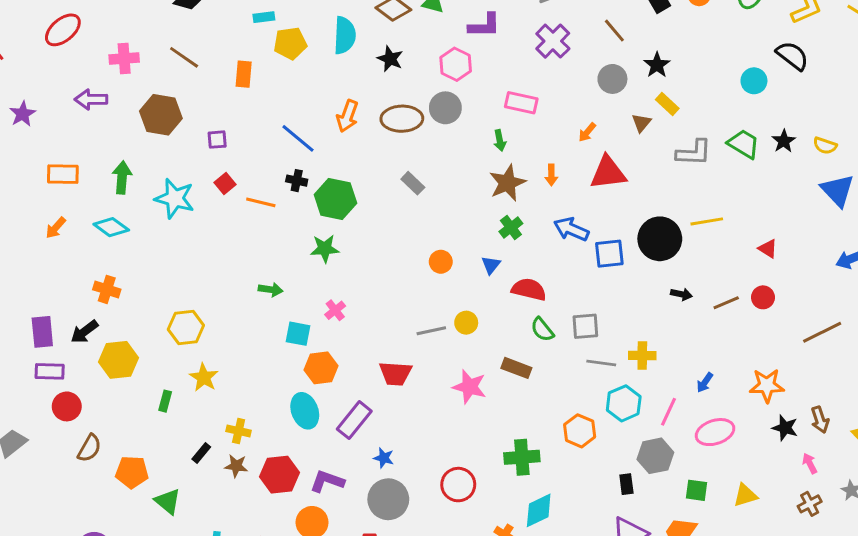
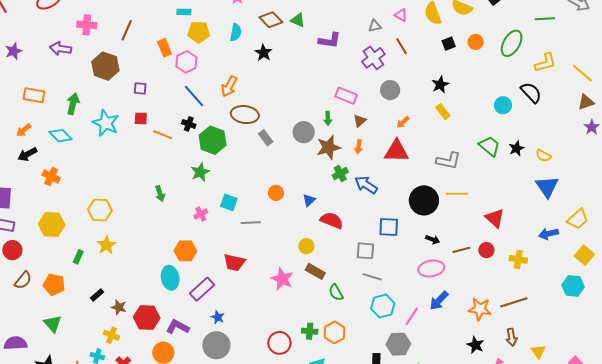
brown line: (614, 31) -> (402, 46), moved
cyan semicircle: (345, 35) -> (236, 32), size x0.7
brown line: (184, 57) -> (127, 30), turned 70
pink hexagon: (456, 64) -> (186, 62), moved
orange rectangle: (244, 74) -> (165, 48), turned -36
gray circle: (612, 79) -> (390, 90), moved
gray circle: (445, 108) -> (304, 132), moved
brown ellipse: (402, 119) -> (245, 115), moved
brown triangle: (641, 123) -> (360, 121), moved
orange arrow: (587, 132) -> (403, 122), moved
gray L-shape: (694, 153) -> (448, 161), moved
red square: (225, 184) -> (141, 118), turned 32
green cross: (511, 227) -> (340, 174), moved
green star: (325, 249) -> (200, 172), turned -30
red triangle: (768, 249) -> (495, 218), size x1.5
blue square: (609, 254) -> (389, 227), moved
green arrow: (271, 290) -> (160, 194), turned 56
yellow circle: (466, 323) -> (306, 246), moved
green semicircle: (542, 330) -> (336, 293), moved
gray line: (431, 331) -> (251, 223), moved
black arrow: (84, 332) -> (27, 154), moved
brown line: (822, 332) -> (514, 302), moved
cyan square: (298, 334) -> (229, 202), moved
yellow cross: (642, 356) -> (518, 259), moved
blue arrow: (705, 382) -> (439, 301), size x1.5
black star: (785, 428) -> (475, 345), moved
yellow cross: (239, 431) -> (112, 335), moved
orange hexagon: (580, 431) -> (335, 332), moved
pink ellipse: (715, 432) -> (431, 268), moved
green cross: (522, 457) -> (310, 331), size x0.7
orange pentagon: (132, 472) -> (54, 285), moved
red circle: (458, 485) -> (279, 343), moved
green triangle: (168, 501) -> (53, 324), moved

